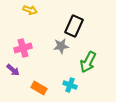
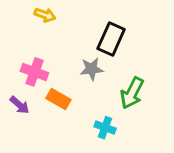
pink cross: (23, 48) -> (34, 72), turned 36
orange rectangle: (39, 88) -> (58, 99), moved

